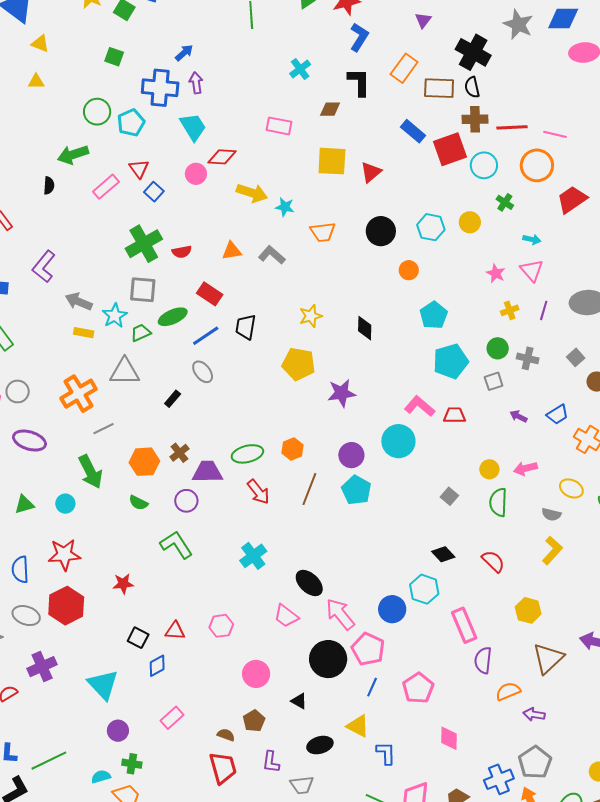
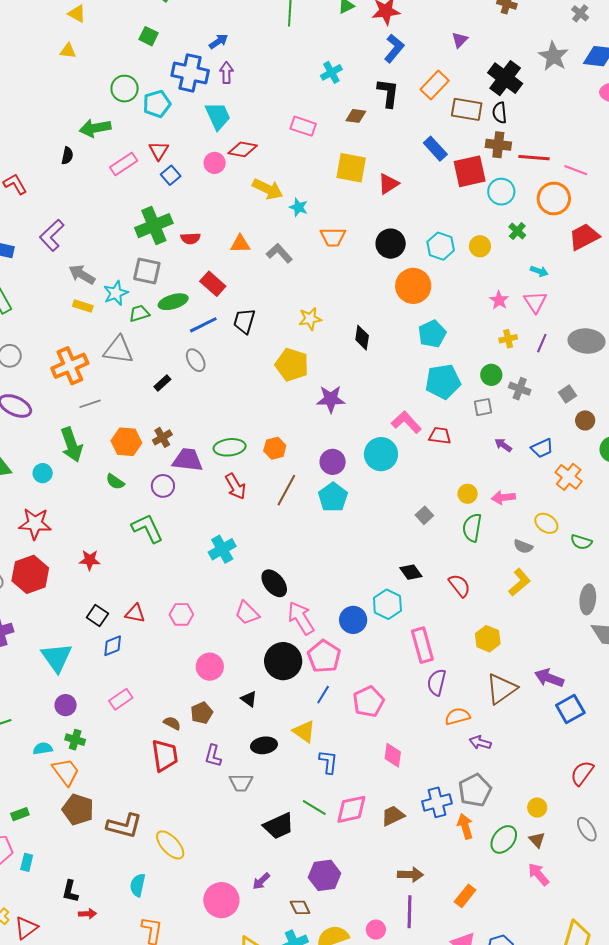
orange circle: (409, 270) -> (413, 286), size x1.8

